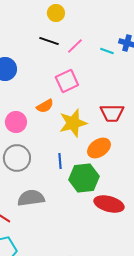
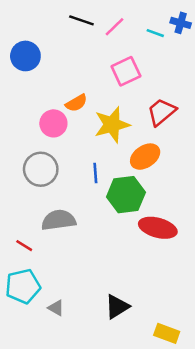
pink square: (67, 81) -> (126, 71), moved
red trapezoid: (112, 113) -> (162, 112), turned 140
pink circle: (16, 122) -> (53, 123), moved

